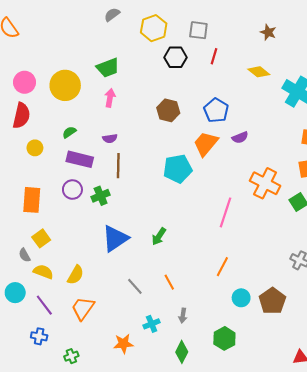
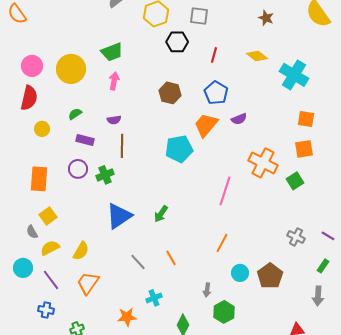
red line: (214, 56) -> (214, 55), moved
purple rectangle: (80, 159) -> (85, 140), size x0.7
yellow semicircle: (43, 272) -> (50, 248), turned -48
gray arrow: (183, 316) -> (207, 290), moved

